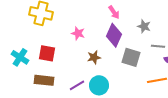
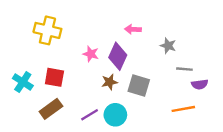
pink arrow: (114, 12) -> (133, 29), turned 128
purple diamond: (114, 35) -> (118, 56), moved
gray square: (131, 57) -> (139, 86), moved
brown rectangle: (44, 80) -> (51, 109), turned -42

